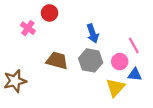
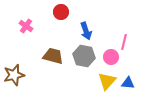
red circle: (49, 13) -> (61, 12), moved
pink line: (134, 45) -> (124, 42), turned 42
blue triangle: (135, 75) -> (128, 83), moved

